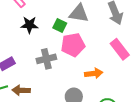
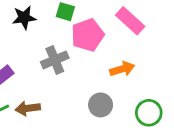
pink rectangle: (120, 49) -> (130, 21), moved

